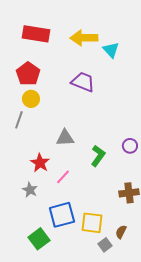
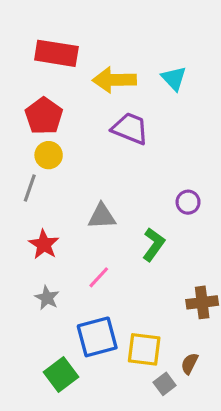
yellow arrow: (84, 38) -> (114, 80), moved
purple circle: (130, 146) -> (188, 202), moved
red star: (40, 163) -> (44, 244), moved

